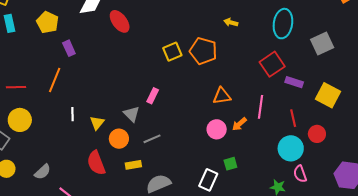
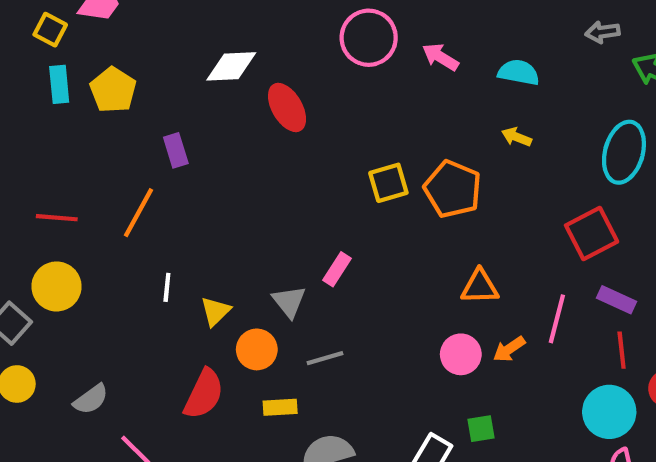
yellow pentagon: (48, 22) -> (113, 90), moved
purple rectangle: (294, 82) -> (616, 300), moved
red semicircle: (96, 163) -> (204, 394), turned -140

